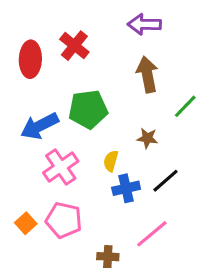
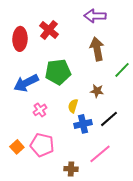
pink cross: (61, 167) -> (40, 110), size x0.6

